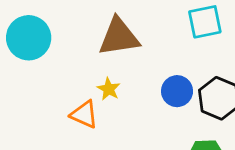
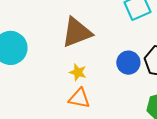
orange triangle: (84, 114) -> (79, 98), moved

